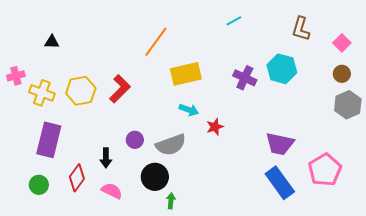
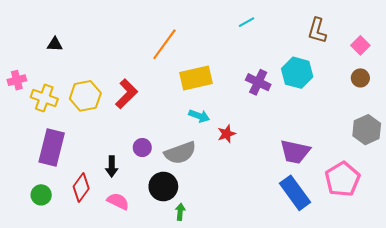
gray hexagon: (348, 105) -> (367, 130), moved

